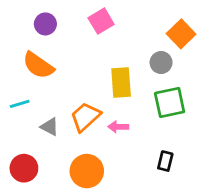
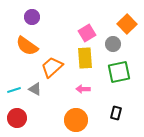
pink square: (101, 21) -> (87, 33), moved
cyan line: (20, 104) -> (14, 90), moved
orange trapezoid: (85, 117) -> (52, 67), moved
orange circle: (87, 171) -> (76, 120), moved

